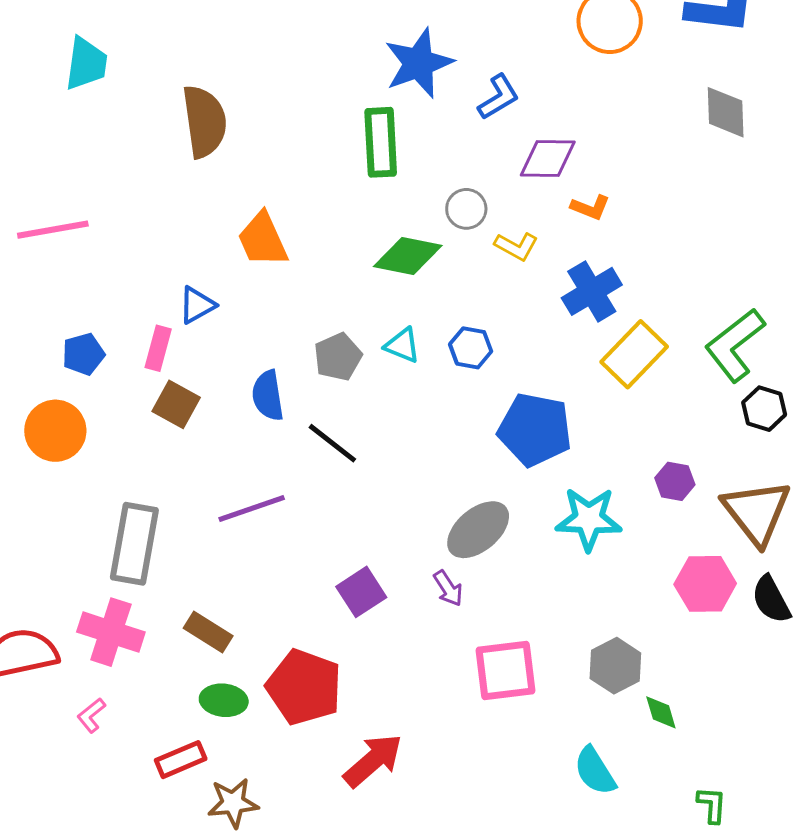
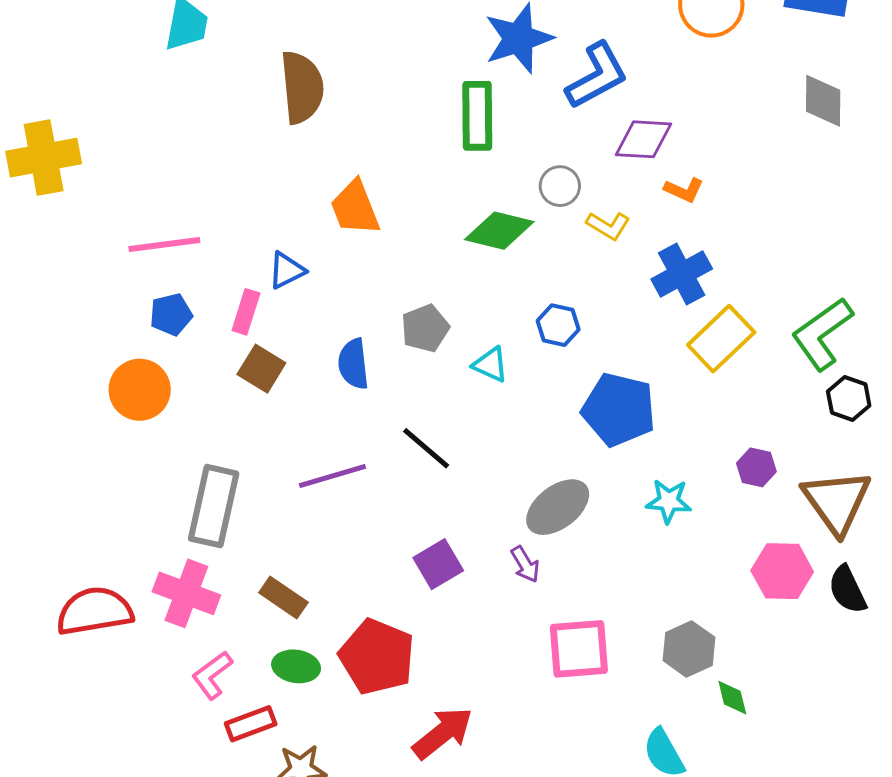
blue L-shape: (498, 97) -> (597, 76), size x1.5
pink line: (53, 230) -> (164, 245), moved
cyan triangle: (402, 345) -> (490, 365), moved
black line: (332, 443) -> (426, 448), moved
cyan star: (589, 519) -> (669, 501), size x0.7
pink L-shape: (91, 715) -> (212, 675), moved, size x1.4

